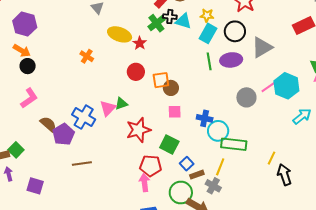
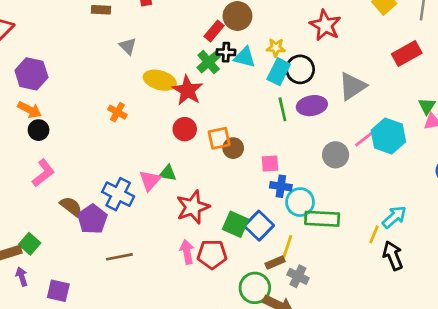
black circle: (235, 31) -> (300, 69), moved
red star: (140, 43) -> (188, 90), size x1.6
green triangle: (121, 104) -> (168, 173), turned 32
pink square: (175, 112) -> (270, 164), moved
cyan arrow: (302, 116) -> (394, 217), moved
blue square: (187, 164) -> (259, 226), moved, size x1.5
yellow line: (220, 167) -> (287, 247), moved
pink arrow: (144, 183) -> (187, 252), moved

